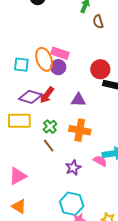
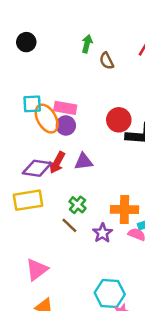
cyan square: (21, 65) -> (32, 104), moved
purple triangle: (78, 100) -> (84, 162), moved
green cross: (50, 127) -> (77, 205), moved
orange cross: (80, 130) -> (124, 209), moved
purple star: (73, 168) -> (103, 233), moved

